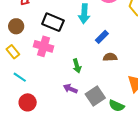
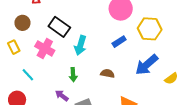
cyan arrow: (84, 14) -> (80, 45), moved
blue rectangle: (102, 37) -> (119, 42), moved
cyan line: (20, 77) -> (28, 75), moved

